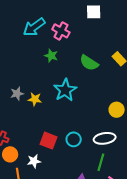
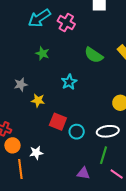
green star: (51, 56) -> (42, 53), moved
cyan star: (65, 90) -> (69, 82), size x0.7
yellow star: (35, 99) -> (38, 100), moved
red square: (49, 141) -> (58, 122), moved

